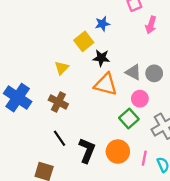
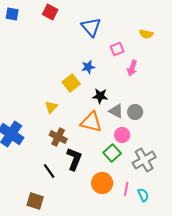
black star: (101, 58) -> (100, 96), moved
brown cross: (58, 102) -> (58, 137), moved
black L-shape: (87, 150) -> (74, 159), moved

